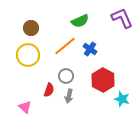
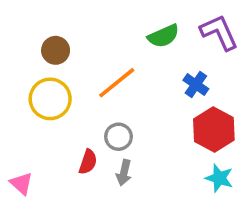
green semicircle: (80, 21) -> (163, 36), moved
blue cross: (90, 49) -> (196, 85), moved
red hexagon: (103, 80) -> (214, 129), moved
pink triangle: (25, 107) -> (21, 183), moved

